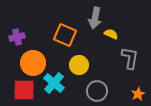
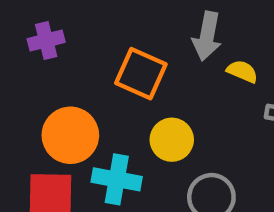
purple cross: (17, 37) -> (46, 41), moved
cyan cross: (54, 83) -> (117, 179), turned -30

